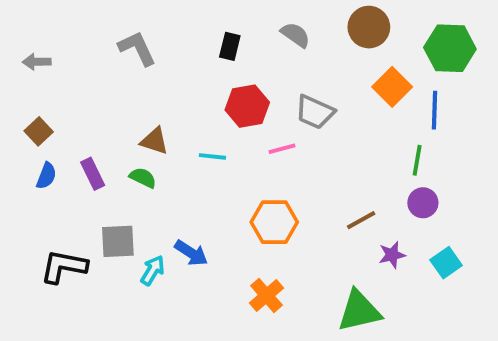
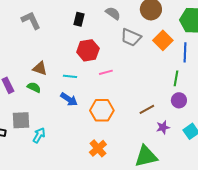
gray trapezoid: (315, 112) -> (131, 37), moved
blue arrow: (191, 253) -> (69, 99), moved

